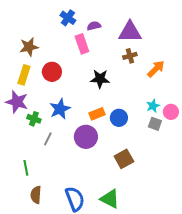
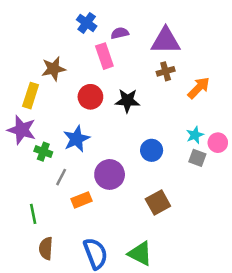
brown star: (29, 47) -> (53, 69), moved
red circle: (52, 72) -> (90, 97), moved
orange rectangle: (97, 114) -> (82, 200), moved

